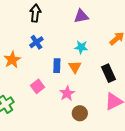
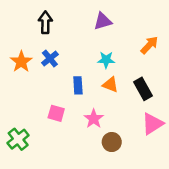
orange star: (12, 60) -> (21, 62), moved
orange triangle: (75, 67) -> (110, 85), moved, turned -32
pink square: (37, 86) -> (56, 113), turned -32

